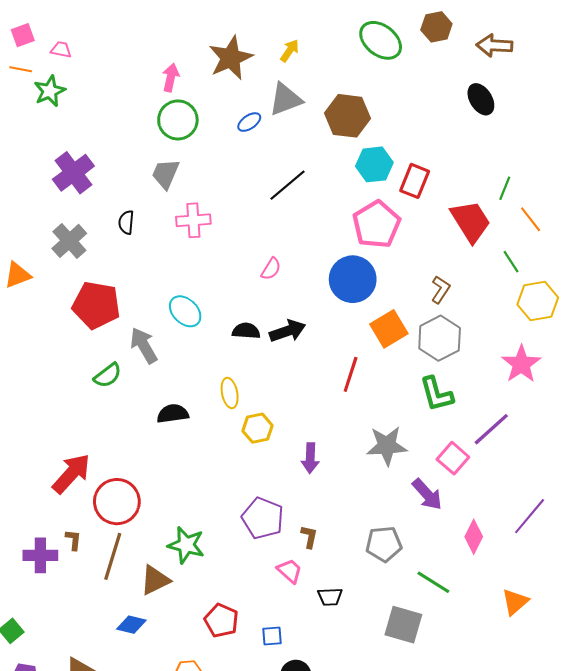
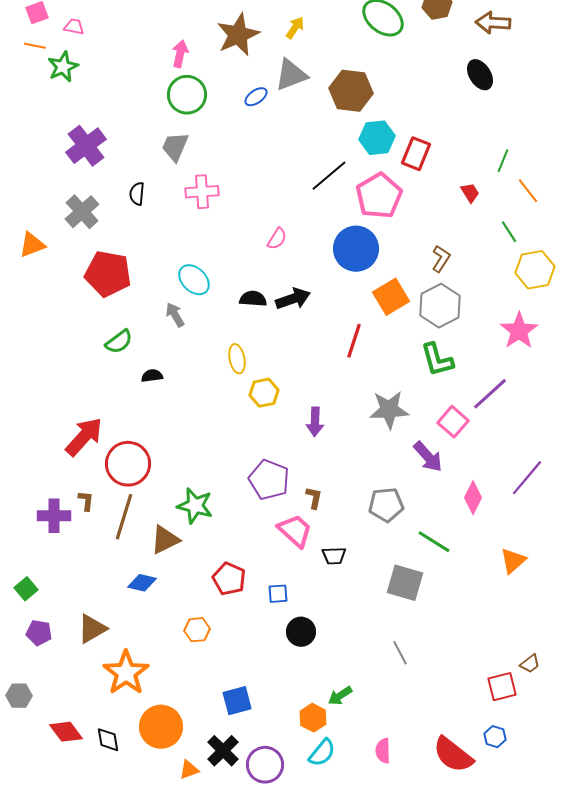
black line: (288, 185) -> (329, 176), moved
red trapezoid: (471, 221) -> (470, 193), size x0.5
gray arrow: (144, 345) -> (175, 315), moved, size x0.7
black semicircle: (173, 414) -> (152, 376), moved, size x0.7
pink trapezoid: (290, 571) -> (295, 531), size x1.4

